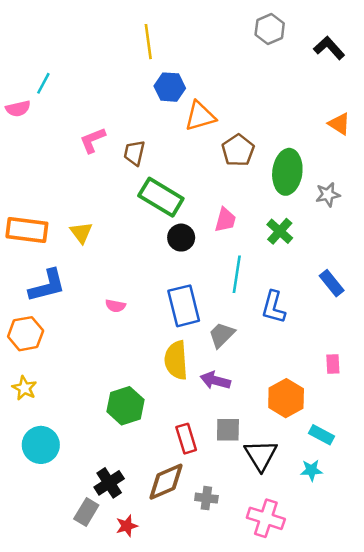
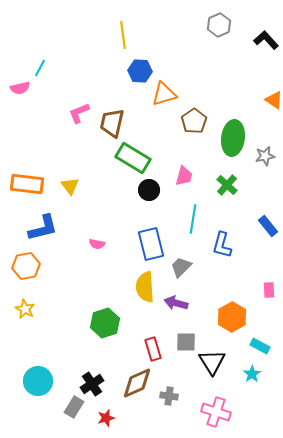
brown trapezoid: (134, 153) -> (112, 123), size x1.4
cyan circle: (41, 445) -> (38, 381), moved
cyan star: (311, 470) -> (252, 374), turned -30

